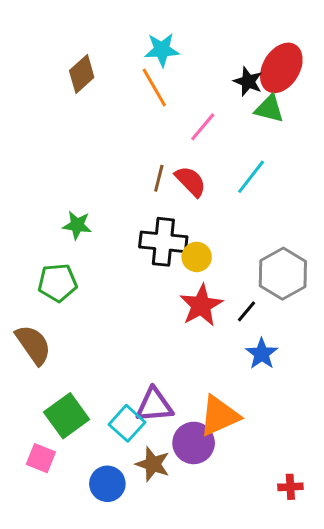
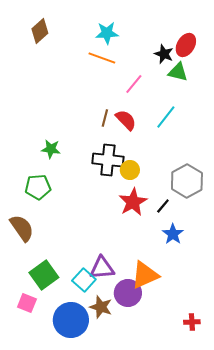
red ellipse: (281, 68) -> (186, 45), size x0.7
brown diamond: (82, 74) -> (40, 31), moved
orange line: (154, 88) -> (102, 58), turned -40
blue circle: (107, 484) -> (71, 320), size x1.5

